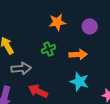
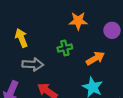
orange arrow: (78, 55) -> (95, 58), turned -36

